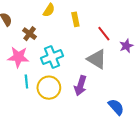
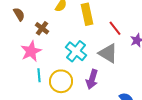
yellow rectangle: (75, 19) -> (87, 14), size x1.5
pink star: (18, 57) -> (31, 51), turned -30
cyan cross: (52, 57) -> (76, 51), moved, turned -30

